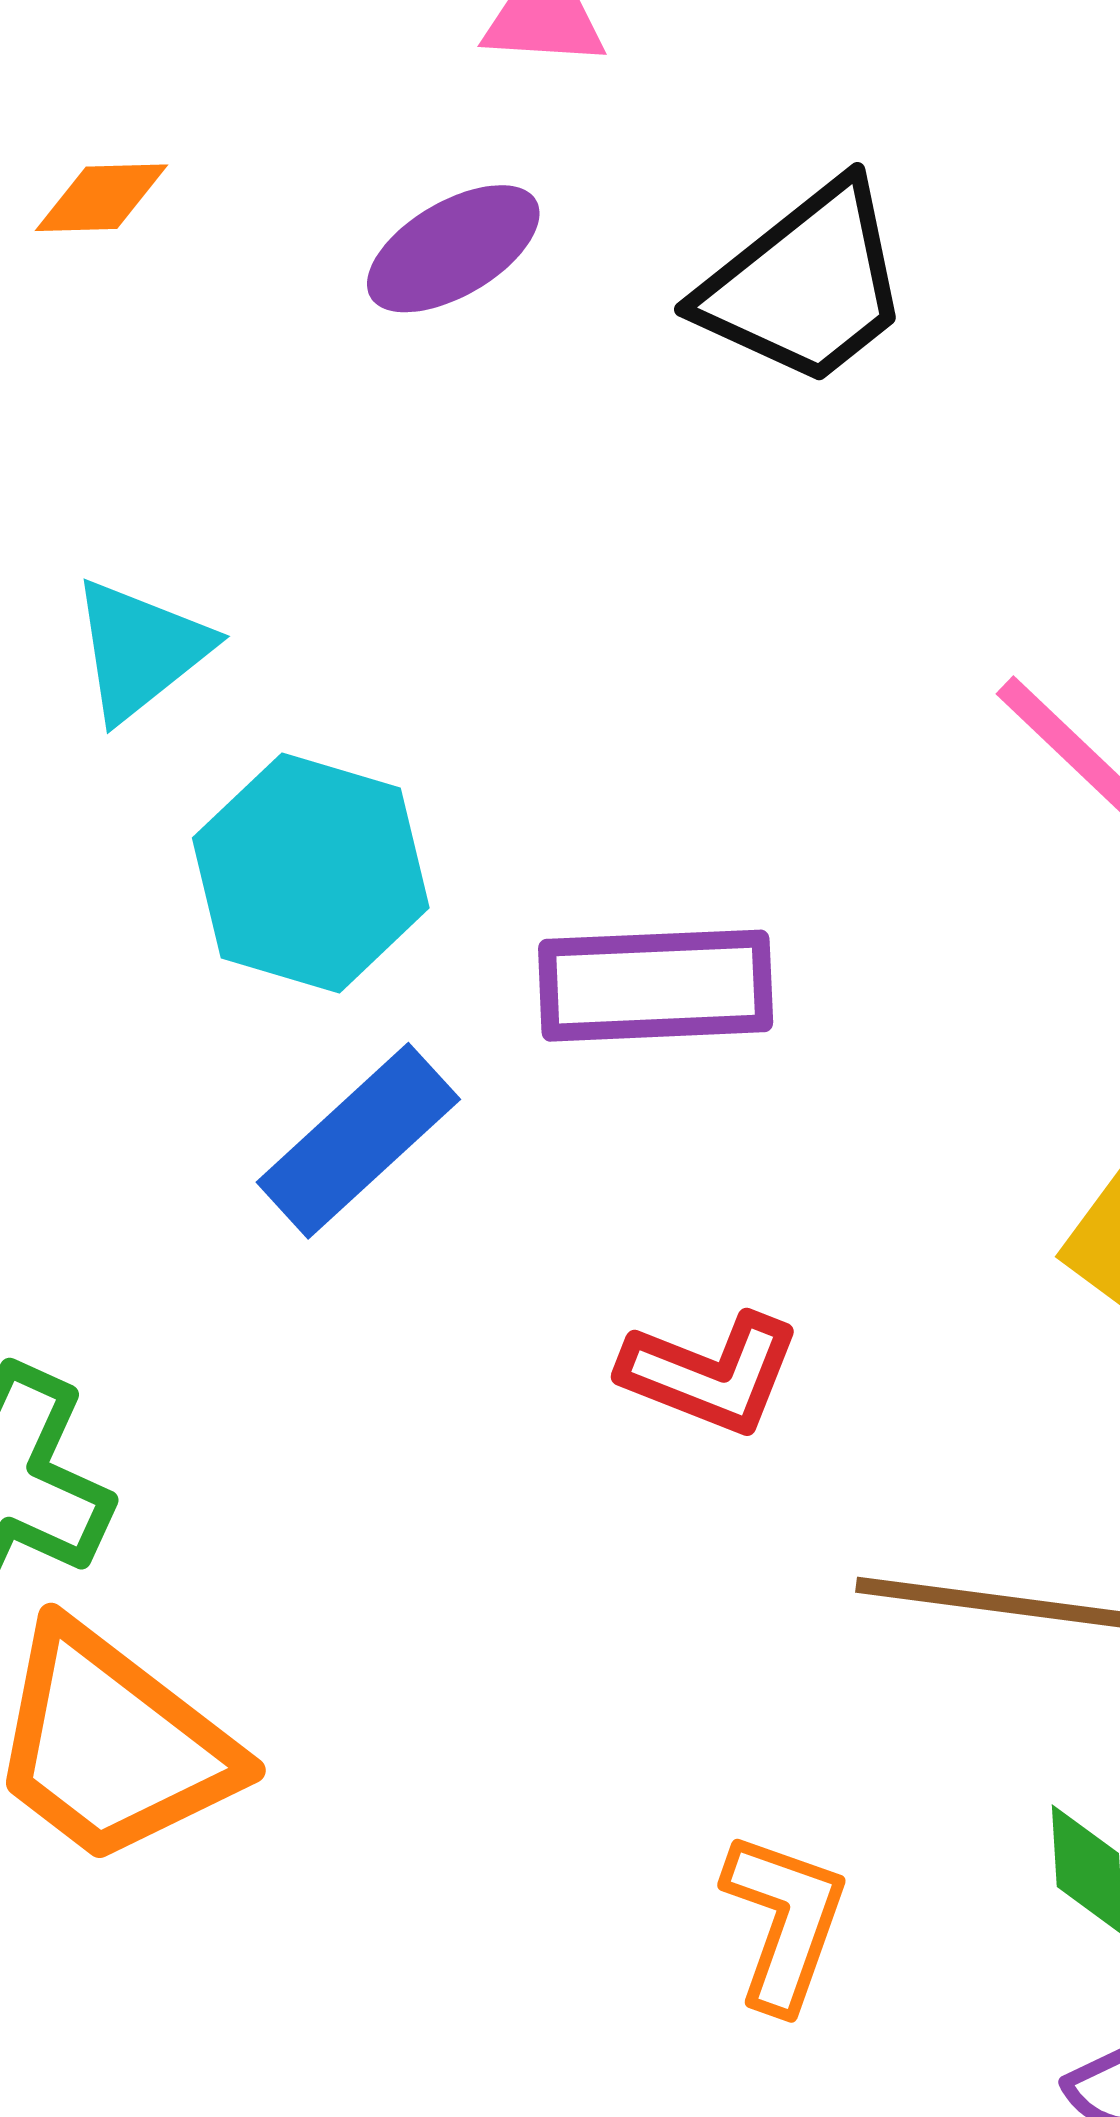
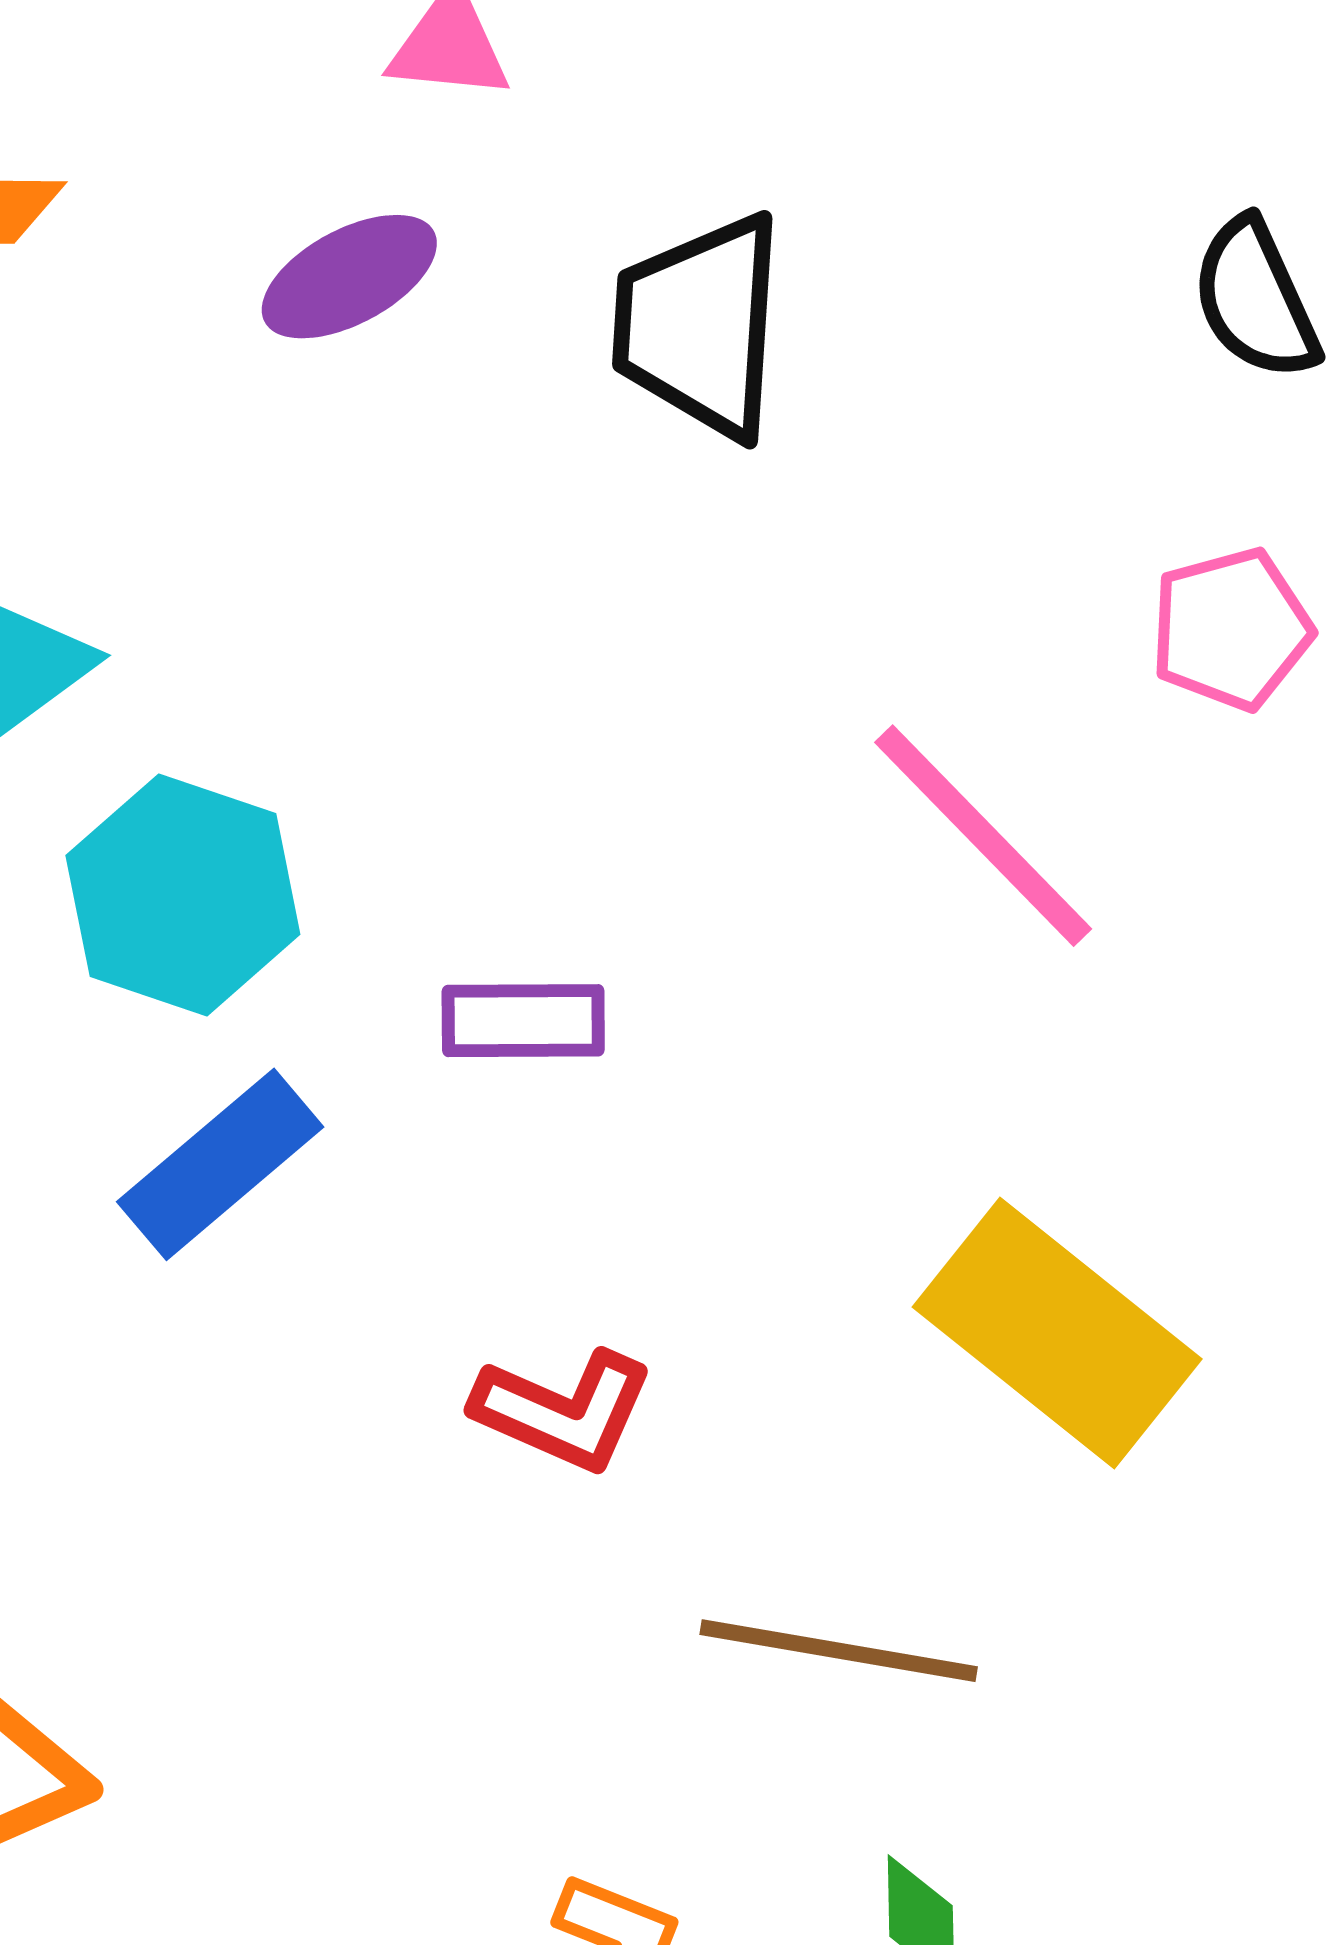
black trapezoid: (805, 285) -> (700, 326), turned 130
purple rectangle: (656, 986) -> (523, 1021), size x0.7

